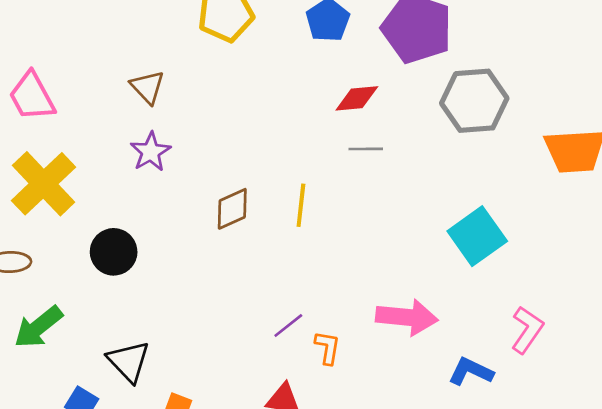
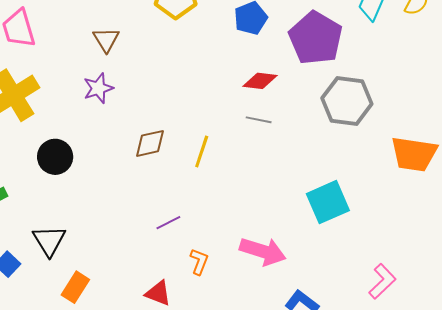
purple line: (288, 326) -> (168, 223), moved
pink L-shape: (527, 330) -> (382, 281), moved

